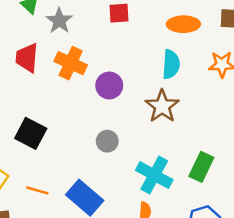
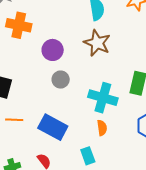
purple circle: (109, 85) -> (53, 50), moved
orange line: (37, 190) -> (14, 120), moved

